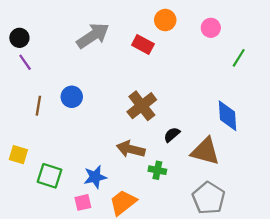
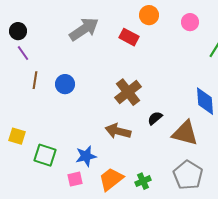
brown line: (38, 106) -> (35, 80), moved
green cross: (157, 170) -> (143, 181), moved, turned -35

